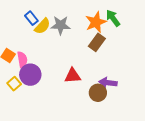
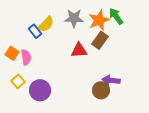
blue rectangle: (31, 18) -> (35, 31), moved
gray star: (61, 25) -> (74, 18), moved
purple circle: (30, 75) -> (40, 90), moved
red triangle: (73, 76) -> (79, 50), moved

